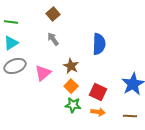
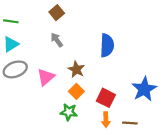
green star: (73, 105) -> (69, 112), moved
orange arrow: (98, 112) -> (106, 120), turned 80
brown line: (130, 116) -> (130, 123), moved

